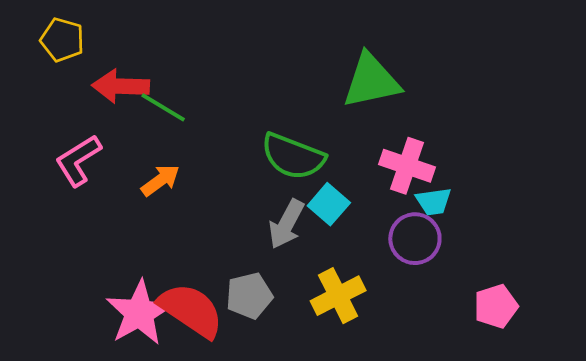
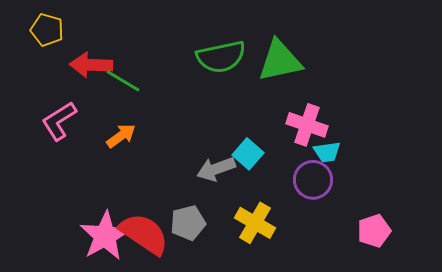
green semicircle: (293, 156) -> (221, 57), moved, turned -33
gray arrow: (286, 224) -> (216, 169), turned 42
yellow cross: (338, 296) -> (255, 223), turned -33

